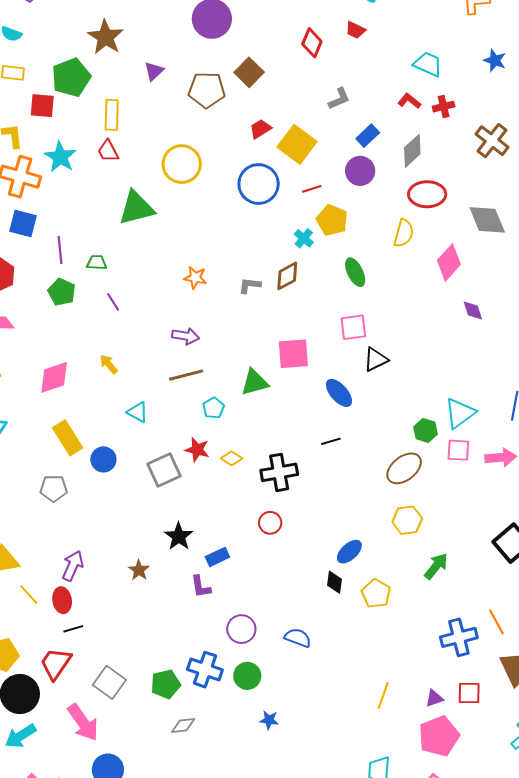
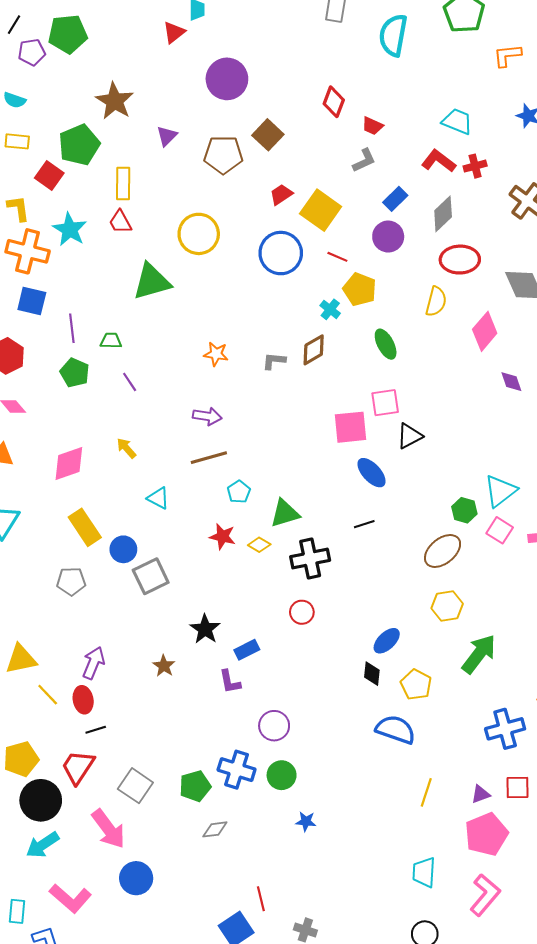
red trapezoid: (355, 30) -> (373, 126), moved
red L-shape: (409, 101) -> (439, 161), size x1.4
red square: (42, 106) -> (49, 175), turned 32
red line: (312, 189) -> (337, 257), turned 42
pink square: (293, 354) -> (351, 427), moved
green triangle: (254, 382) -> (285, 513), moved
pink square: (458, 450) -> (500, 530), turned 30
gray square: (164, 470) -> (151, 576), moved
green arrow: (436, 566) -> (479, 654), size x1.4
blue semicircle: (298, 638) -> (396, 730), moved, size x1.4

